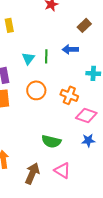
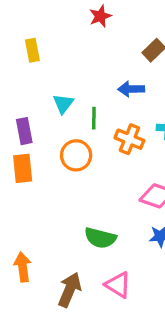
green line: (46, 56) -> (94, 118), moved
orange cross: (69, 95) -> (129, 139), moved

